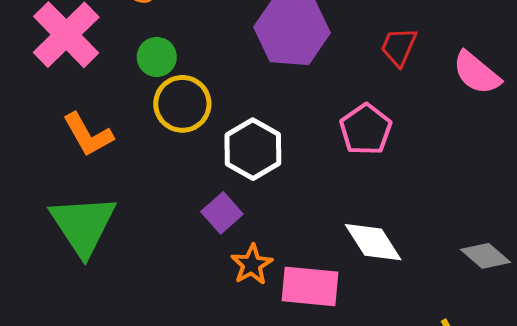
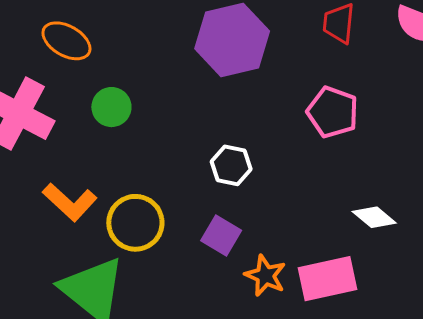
yellow circle: (182, 104) -> (135, 223), moved
white hexagon: (253, 149) -> (231, 165), size x0.7
white diamond: (373, 242) -> (374, 217), size x0.7

